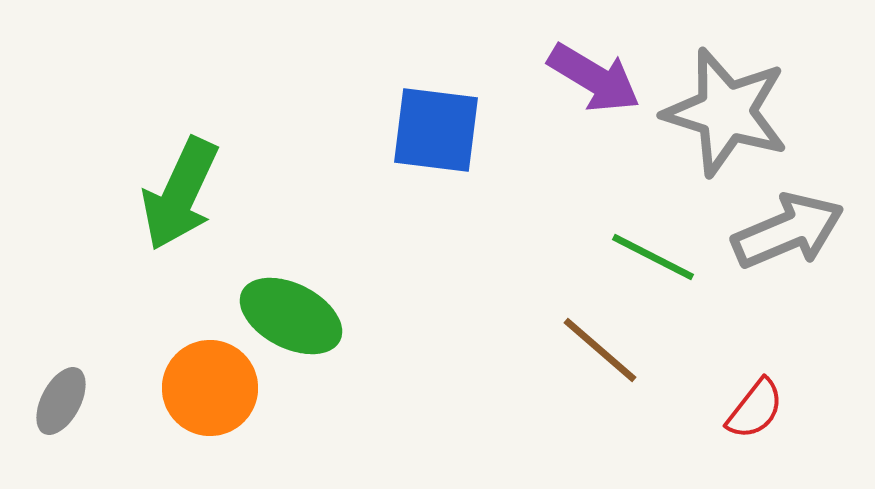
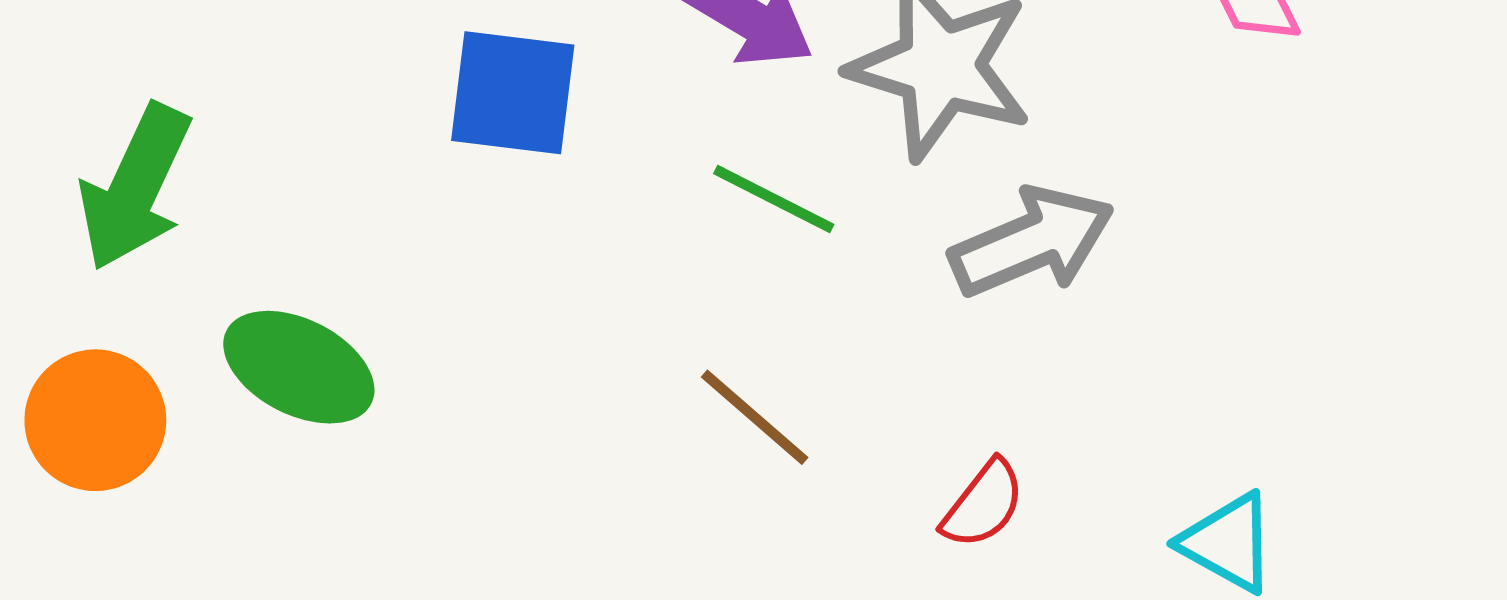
green line: (653, 257) -> (774, 199), moved
orange circle: (210, 388) -> (95, 420), moved

